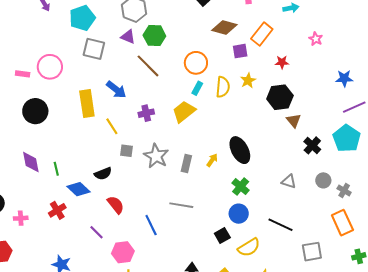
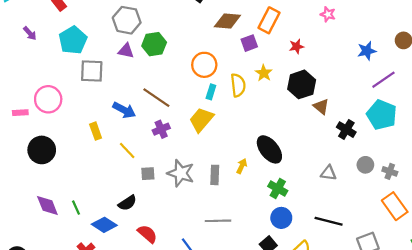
brown line: (148, 66) -> (156, 98), moved
yellow rectangle: (87, 104) -> (96, 131), size x0.6

